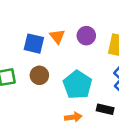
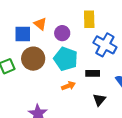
purple circle: (86, 36) -> (62, 33), moved
brown circle: (39, 75) -> (33, 59), size x1.5

